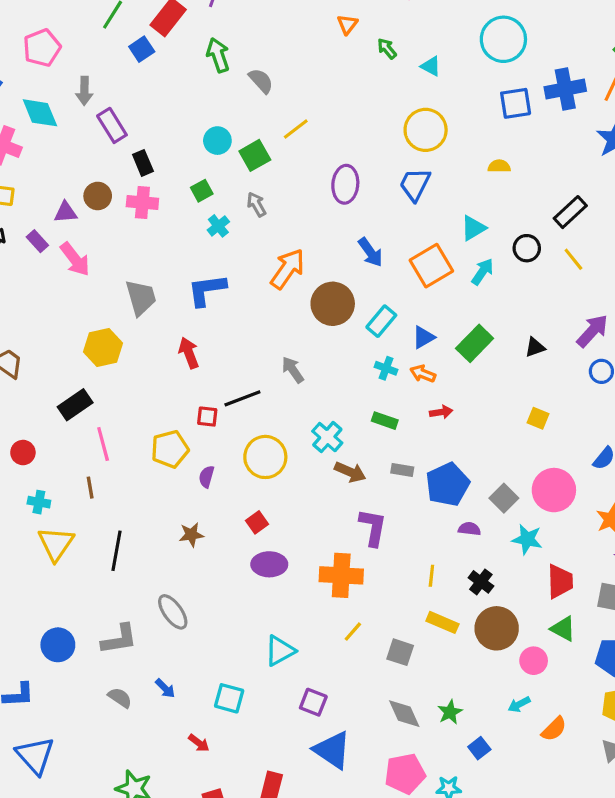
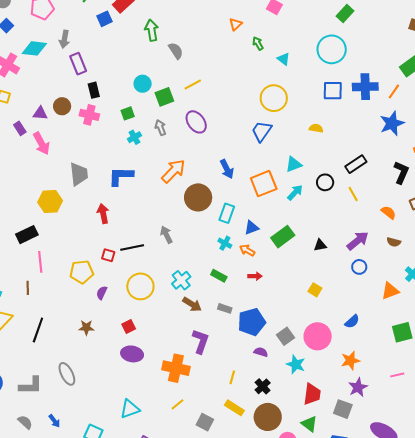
cyan diamond: (40, 113) -> (34, 48), turned -70
purple ellipse: (345, 184) -> (196, 122), moved, turned -50
cyan rectangle: (381, 321) -> (227, 213), turned -30

